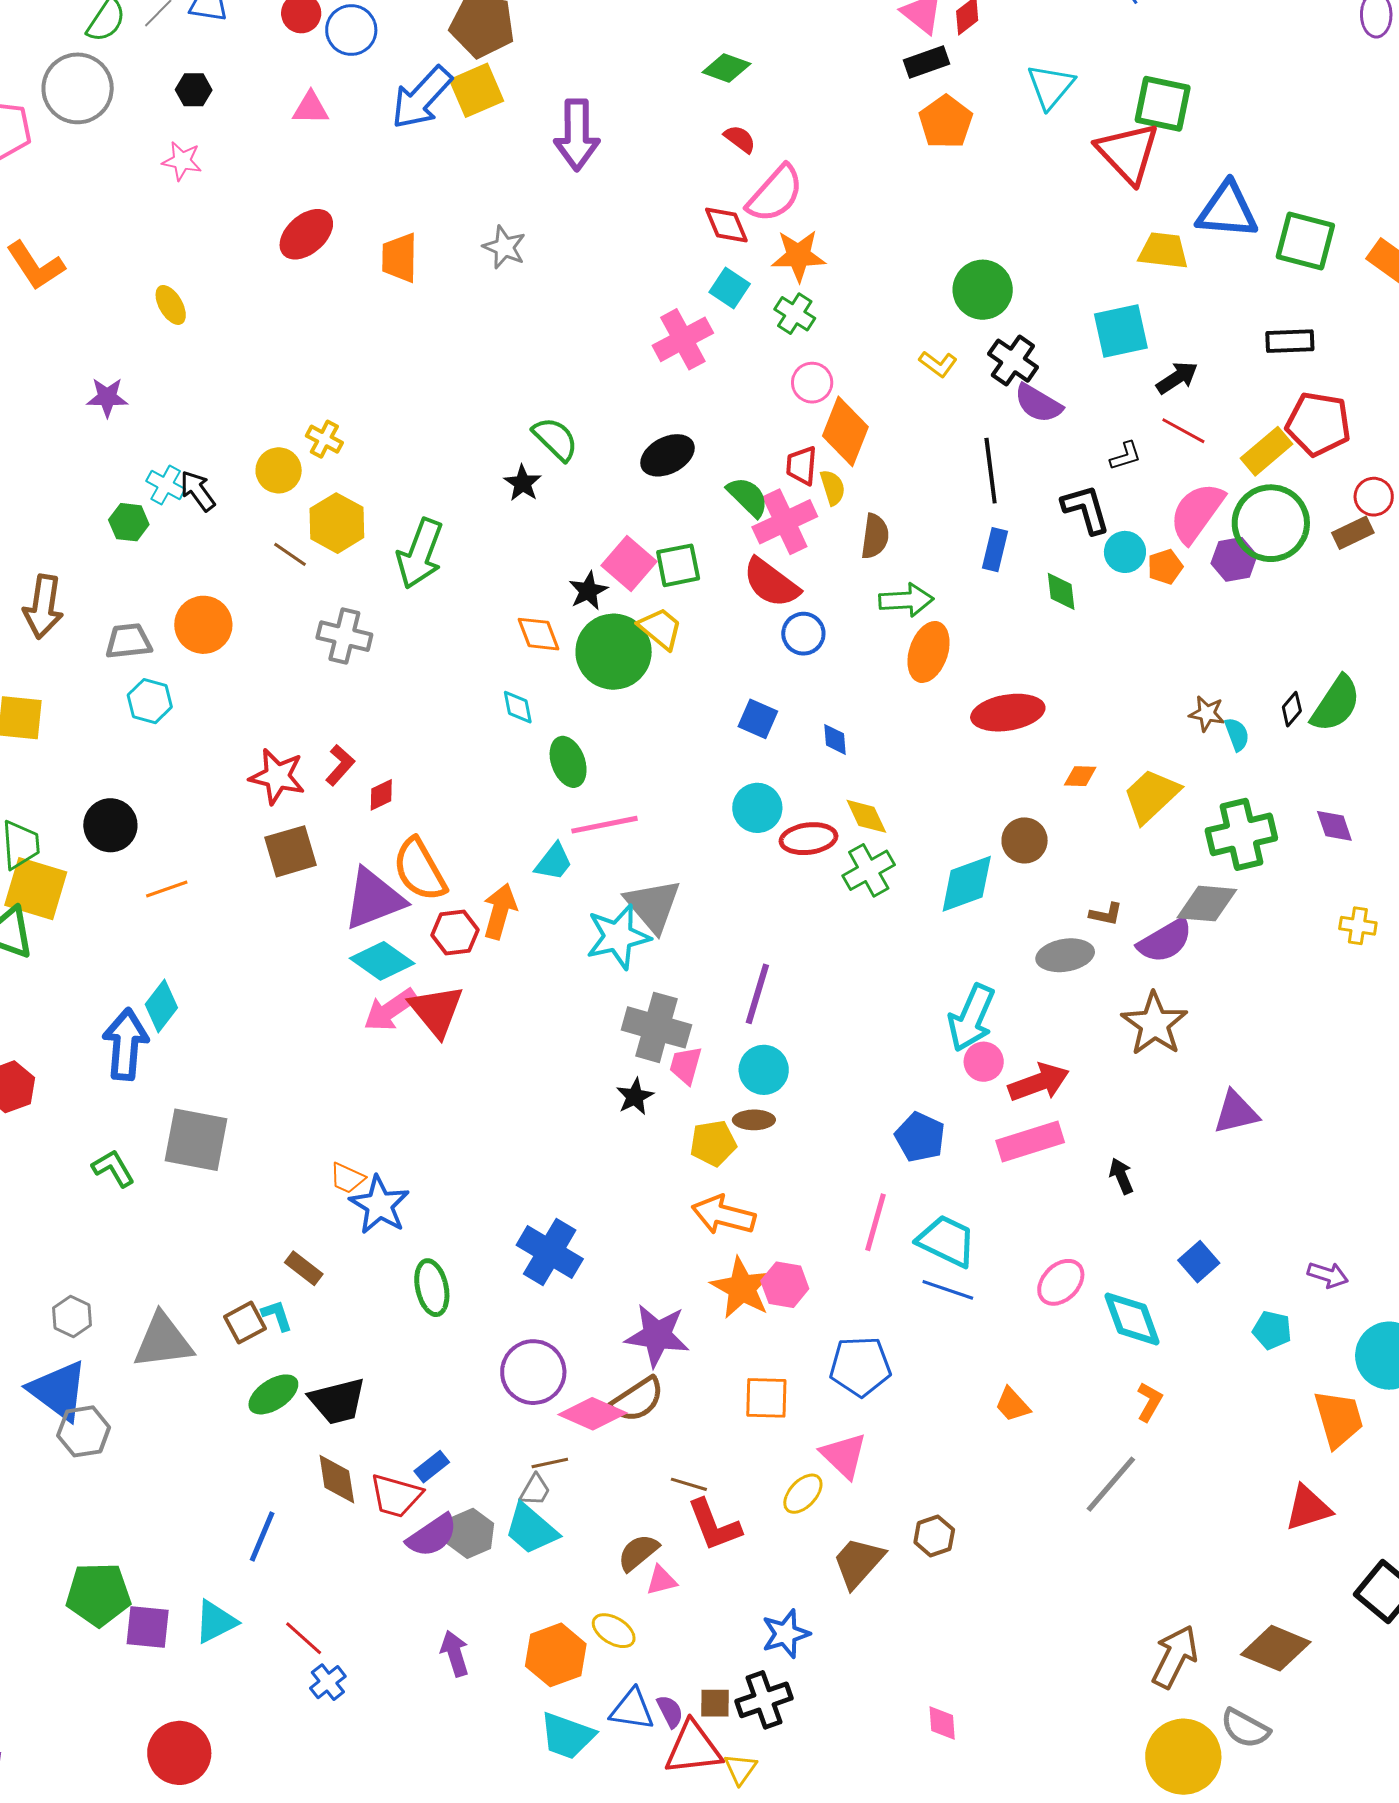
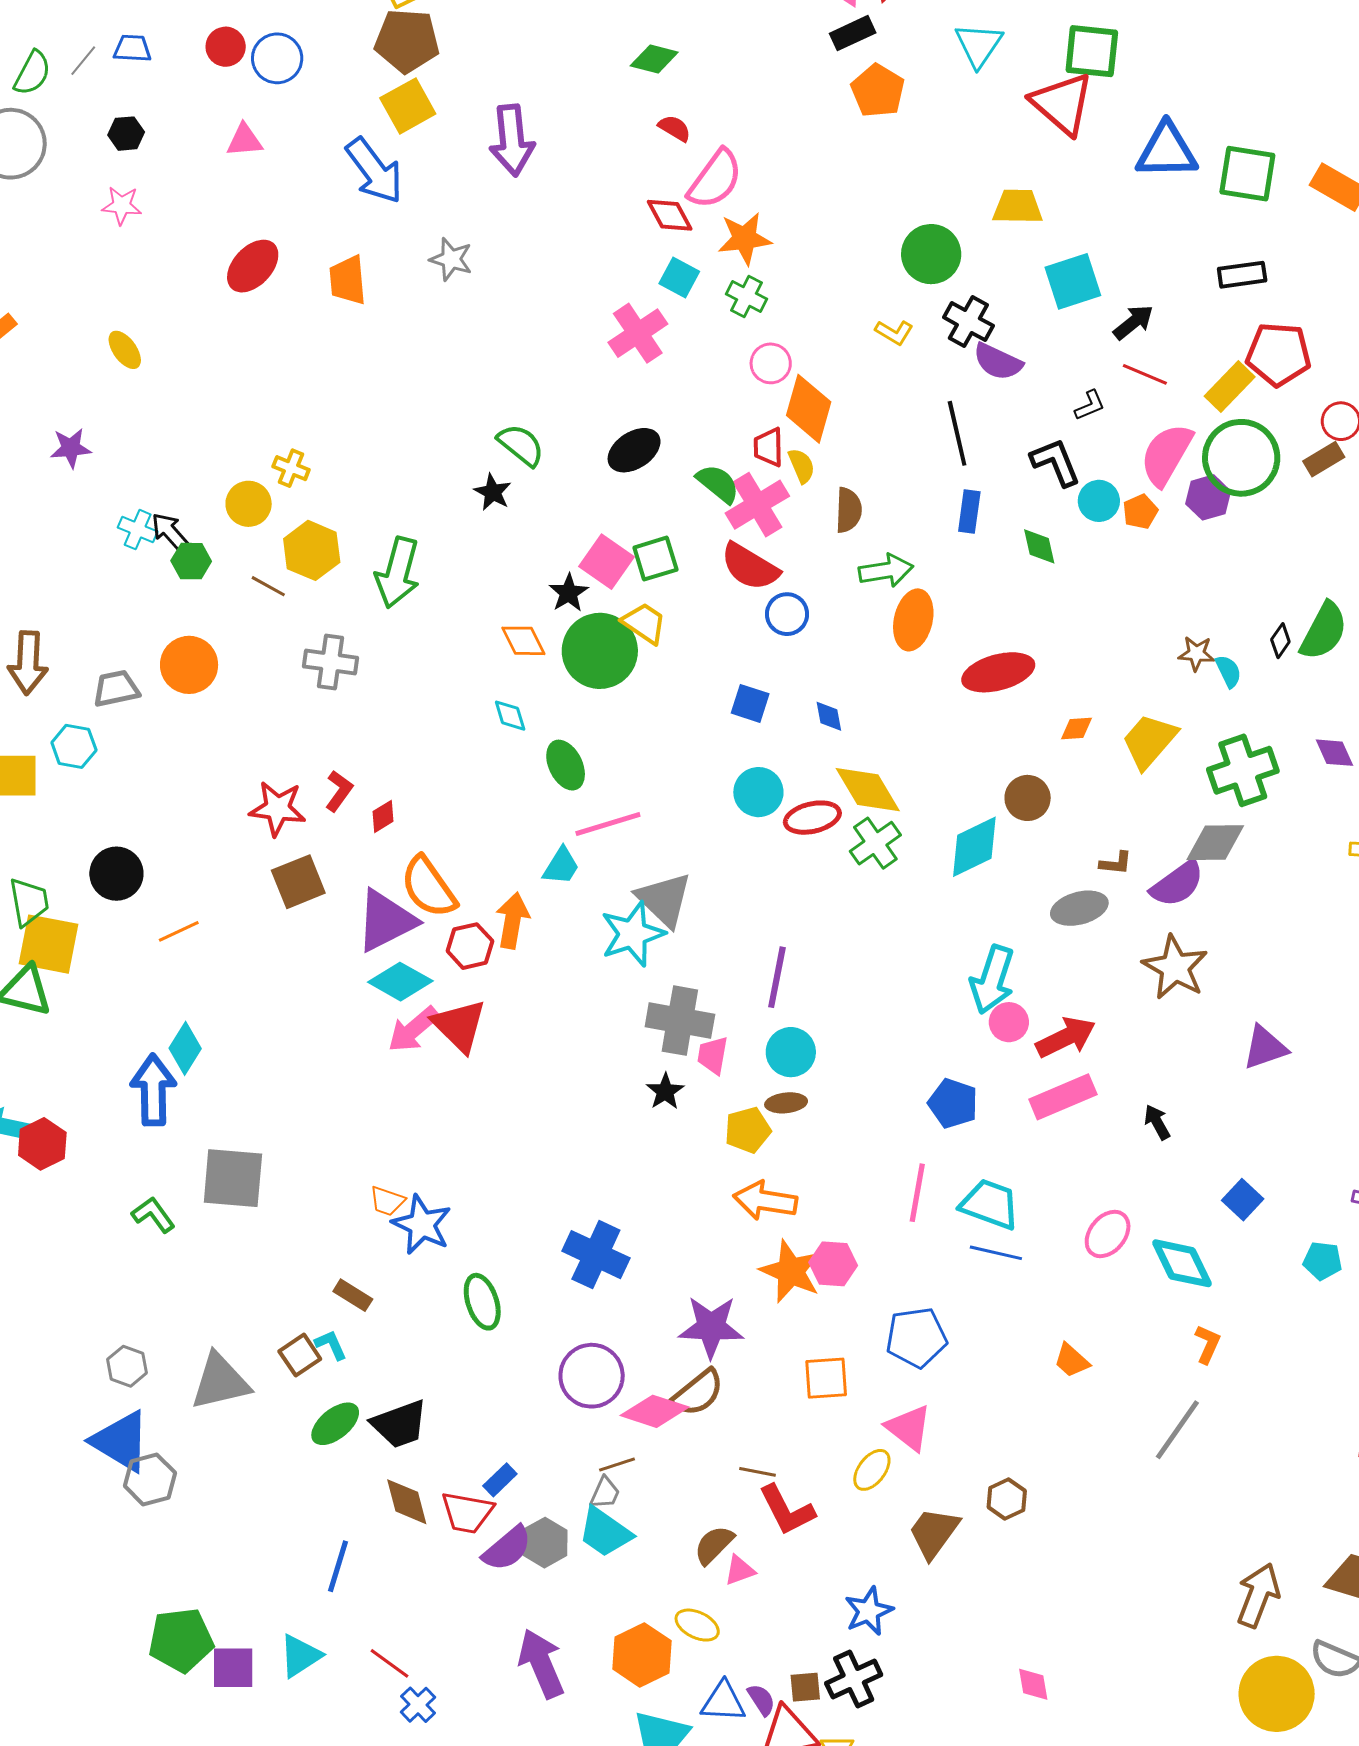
blue arrow: (422, 98) -> (374, 171), moved, turned -74
yellow trapezoid: (1163, 251) -> (1018, 207), moved
green hexagon: (129, 522) -> (191, 561), moved
cyan hexagon: (150, 701) -> (74, 746), moved
yellow diamond: (866, 816) -> (868, 790), size x1.5
purple arrow: (455, 1653) -> (541, 1664), size x1.5

